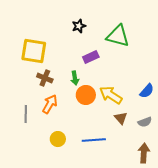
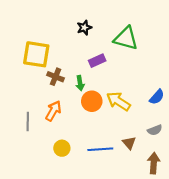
brown cross: (45, 78) -> (55, 77), moved
brown triangle: (121, 118) -> (129, 143), moved

